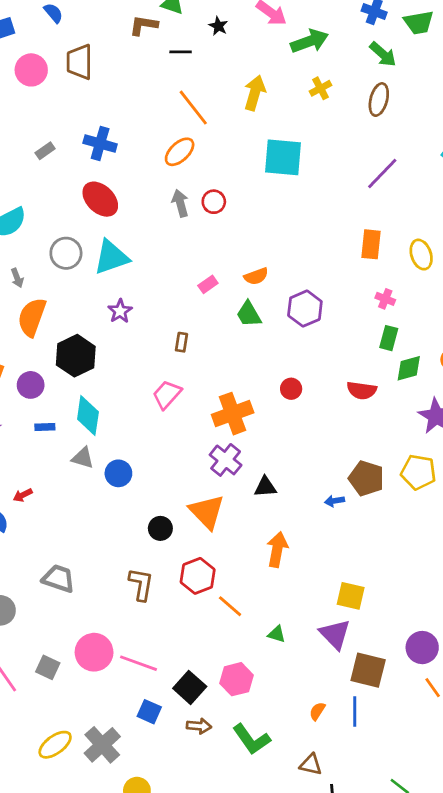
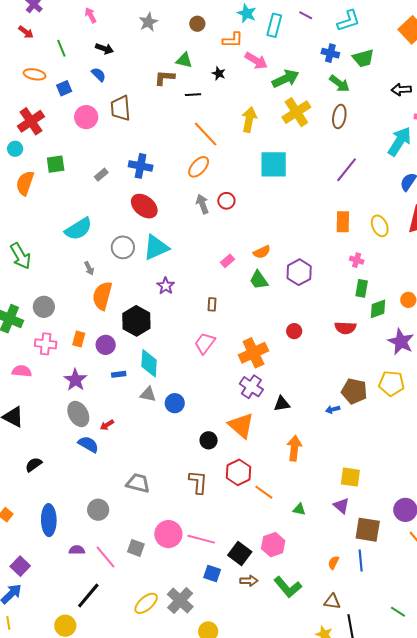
yellow cross: (320, 88) -> (296, 112), size x1.8
purple triangle: (335, 634) -> (341, 506), size x0.7

